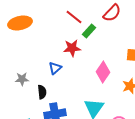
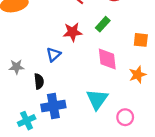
green rectangle: (89, 31) -> (103, 24), moved
pink diamond: (103, 72) -> (107, 59), turned -40

